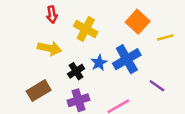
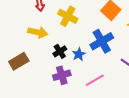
blue star: (99, 63) -> (79, 54), moved
brown rectangle: (39, 91) -> (19, 61), moved

